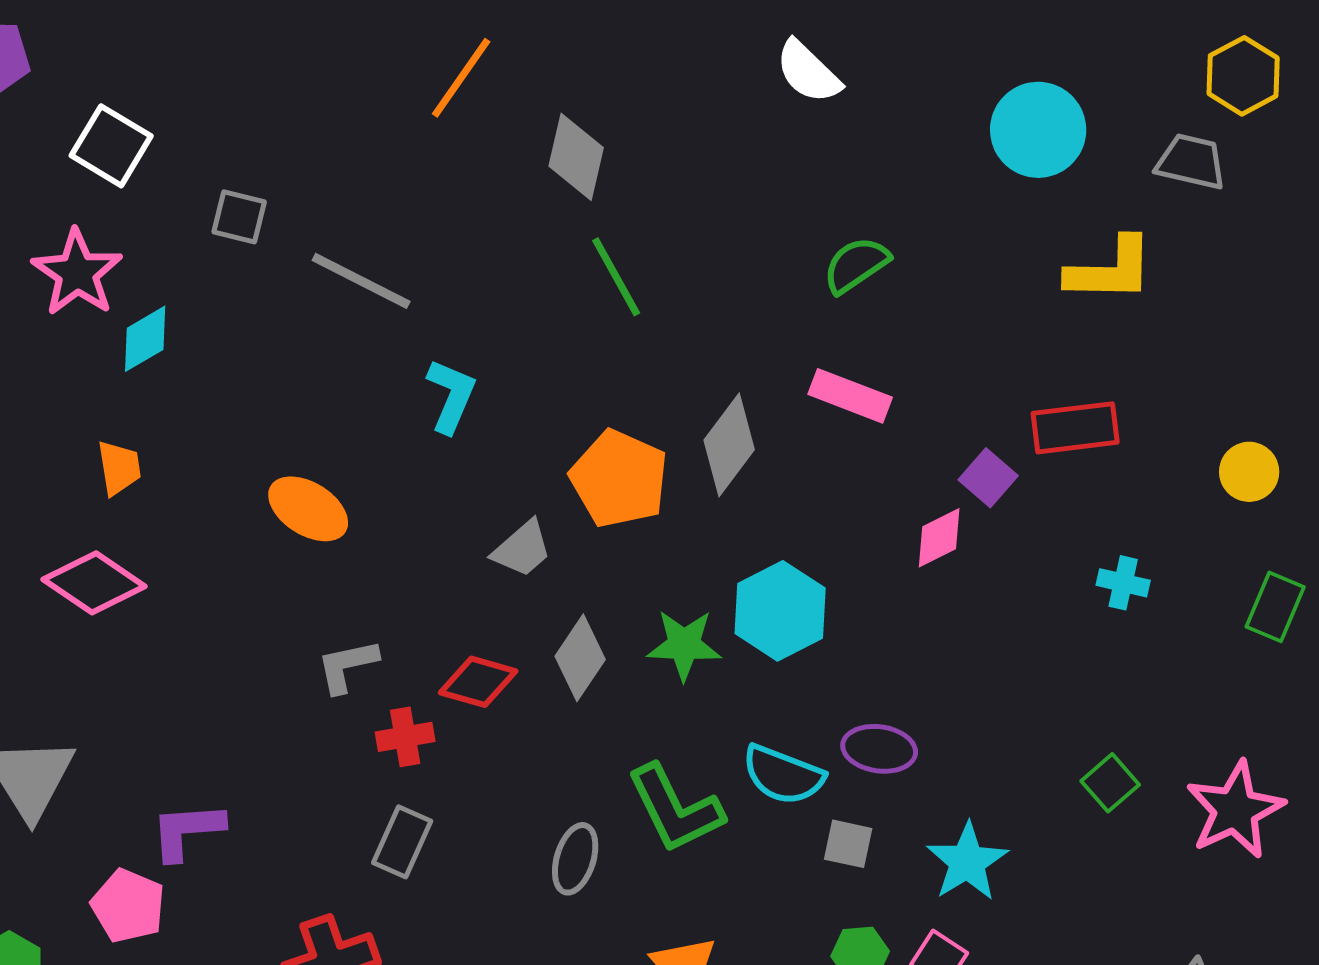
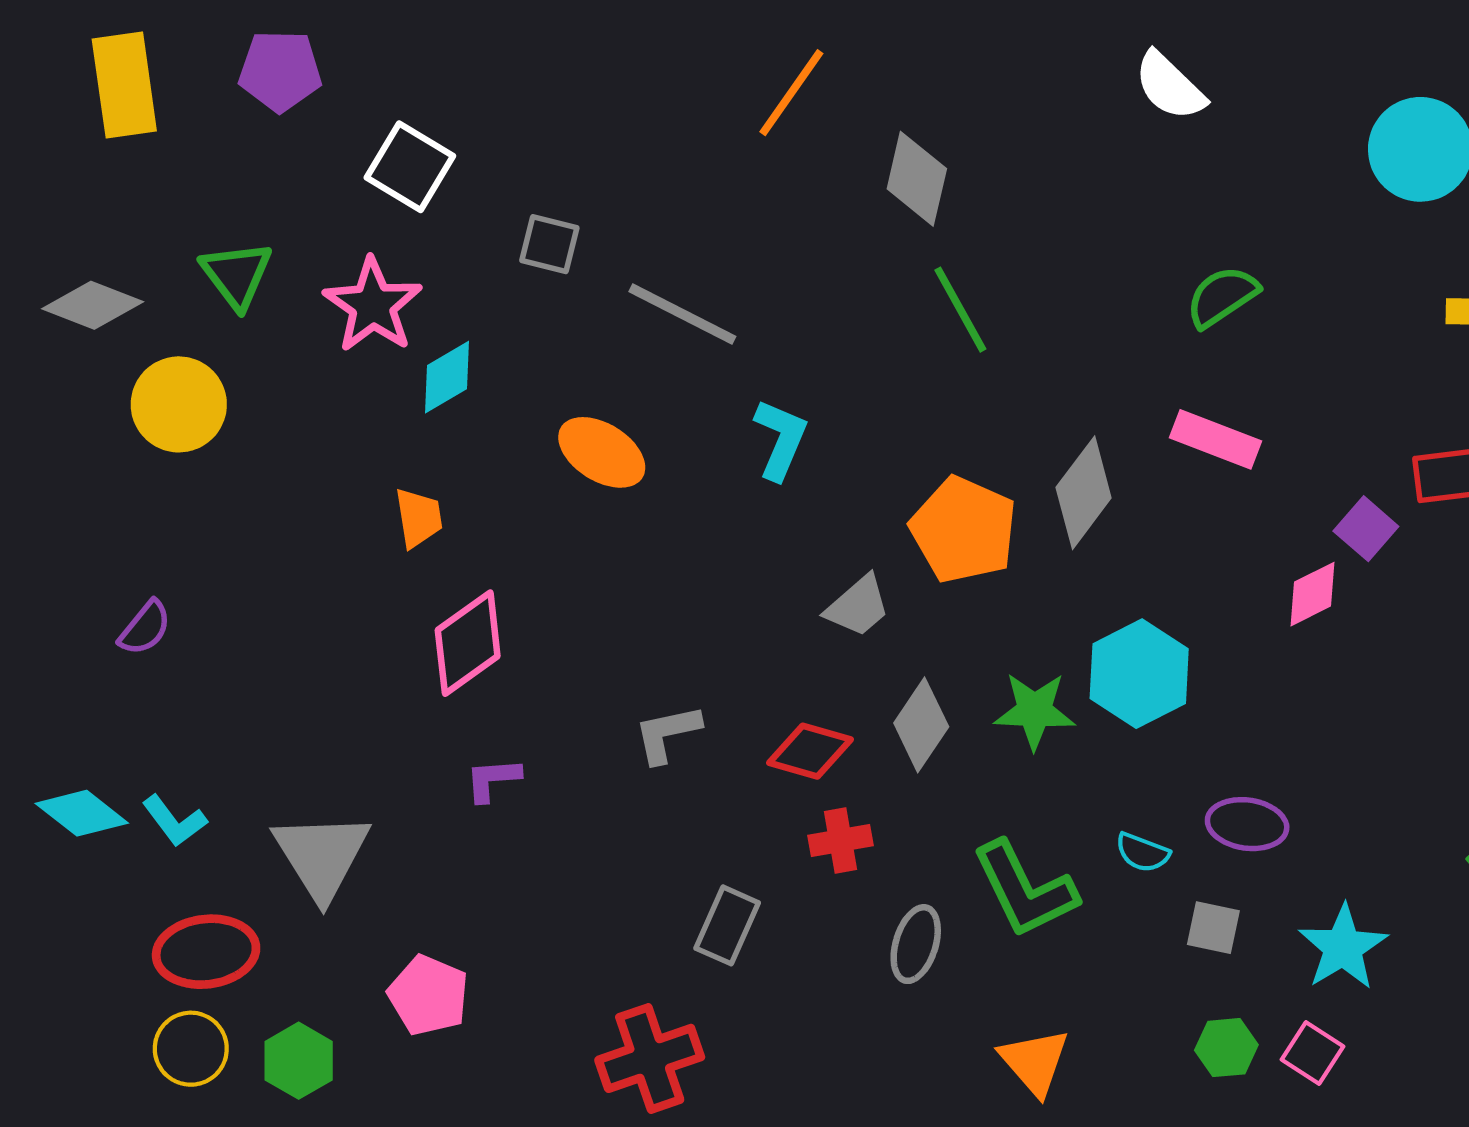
orange ellipse: (308, 509) -> (602, 452), moved
pink diamond: (94, 583) -> (468, 643), moved, turned -70
red cross: (405, 737) -> (840, 840), moved
cyan semicircle: (783, 775) -> (1142, 852), size x0.6
purple L-shape: (187, 831) -> (493, 779), moved, size x0.7

